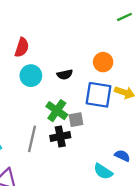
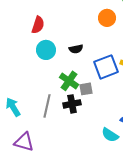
orange circle: (103, 62) -> (107, 18), moved
blue square: (99, 95) -> (106, 67), turned -30

